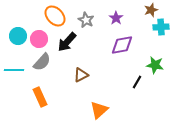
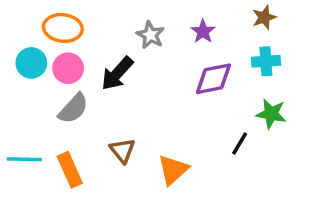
orange ellipse: (55, 16) -> (63, 28), moved, turned -40
cyan cross: (161, 27) -> (266, 61), moved
cyan line: (14, 70) -> (24, 159), moved
brown triangle: (81, 75) -> (122, 151), moved, turned -42
orange triangle: (99, 110) -> (173, 170), moved

